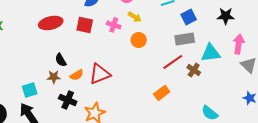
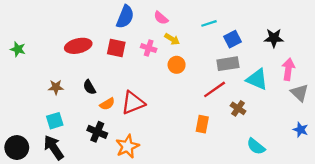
cyan triangle: (211, 53) -> (257, 79), turned 30
brown cross: (194, 70) -> (238, 108), moved
brown star: (54, 77) -> (56, 87), moved
orange rectangle: (162, 93) -> (202, 124), turned -42

